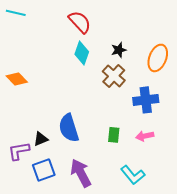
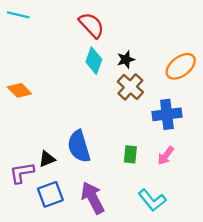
black star: (119, 50) -> (126, 59), moved
orange ellipse: (158, 58) -> (181, 66), turned 32
pink arrow: (145, 136) -> (166, 156), turned -42

